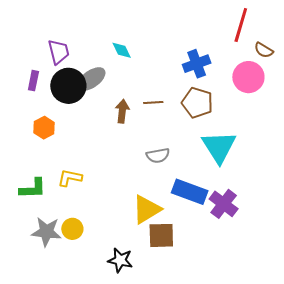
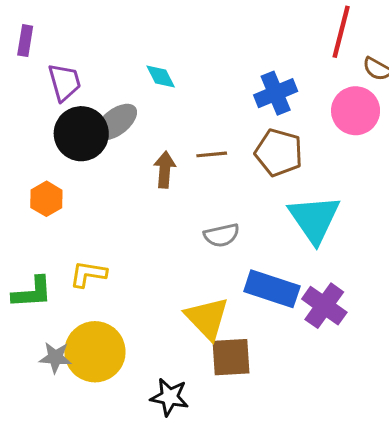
purple rectangle: (33, 81) -> (25, 41), moved
yellow triangle: (147, 209) -> (207, 318), turned -40
yellow circle: (72, 229) -> (95, 352), size x1.8
gray star: (46, 232) -> (55, 357), size x0.7

